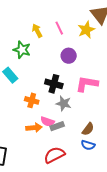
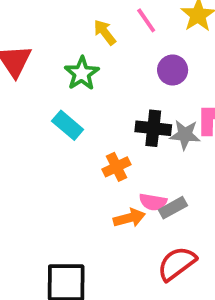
green star: (22, 50) -> (82, 73), turned 30
orange cross: (32, 100) -> (116, 167), turned -32
gray star: (64, 103) -> (185, 135), moved

